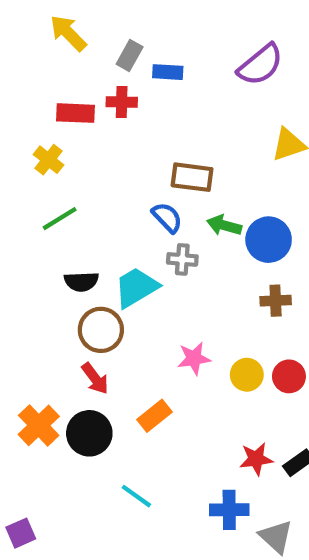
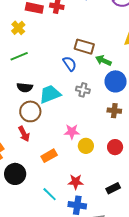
green arrow: (224, 225) -> (103, 61), moved
gray cross: (182, 259) -> (83, 90), moved
yellow circle: (247, 375) -> (86, 146), moved
black circle: (89, 433) -> (15, 174), moved
red star: (256, 459) -> (76, 182), moved
cyan line: (136, 496) -> (50, 194), moved

